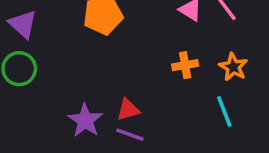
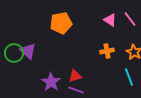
purple triangle: (23, 24) -> (28, 51), moved

